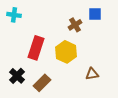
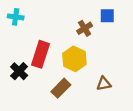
black cross: (17, 76) -> (19, 71), moved
brown rectangle: (42, 83) -> (61, 88), moved

